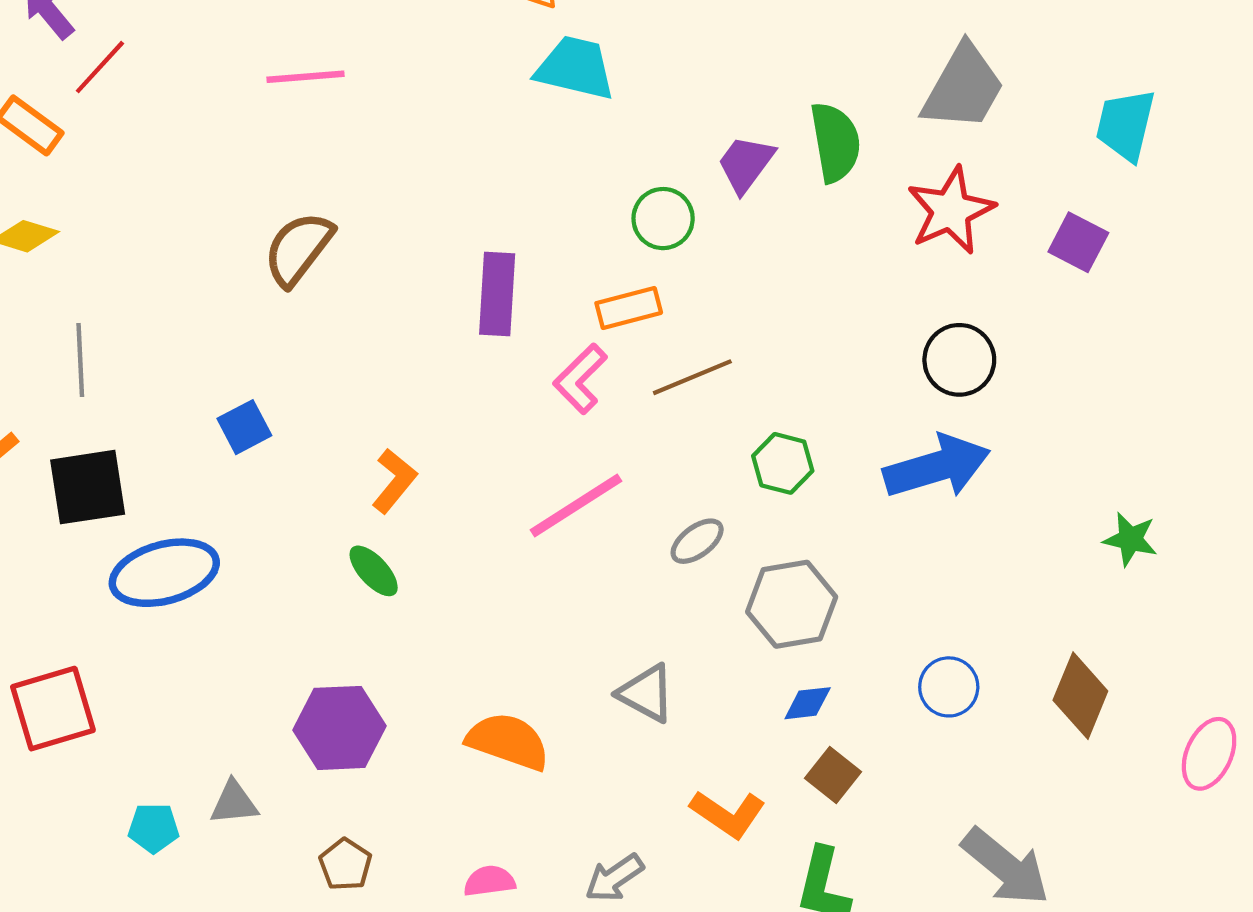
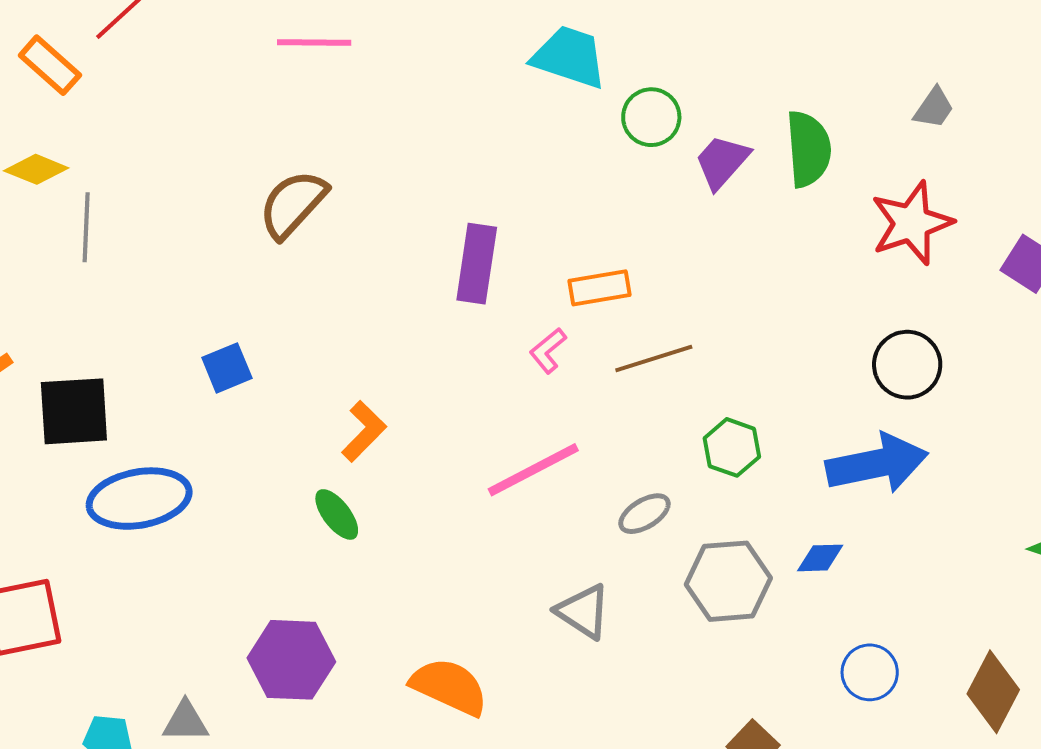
gray trapezoid: (963, 87) -> (934, 108), size x0.5
green circle: (663, 219) -> (651, 117), moved
gray line: (80, 360) -> (86, 227), moved
pink L-shape: (580, 379) -> (548, 351), size x0.7
gray triangle: (646, 693) -> (583, 611), moved
blue diamond: (808, 703) -> (820, 558), moved

